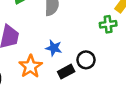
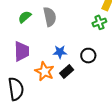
black rectangle: (66, 72) -> (67, 71), moved

